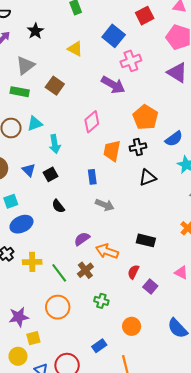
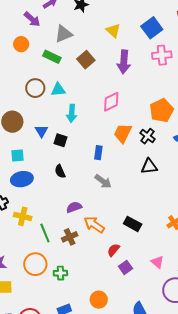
purple arrow: (113, 85) -> (124, 62), moved, turned 50
black cross: (138, 147) -> (148, 136), turned 35
black square: (50, 174) -> (61, 140), turned 32
green cross: (101, 301) -> (60, 273), moved, turned -32

